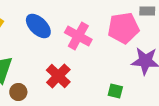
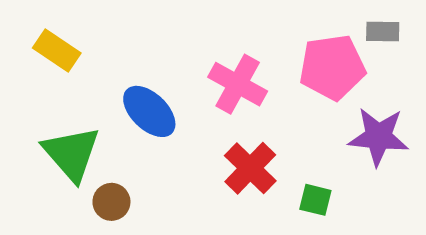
blue ellipse: (38, 26) -> (149, 111), moved
red cross: (58, 76) -> (250, 168), moved

